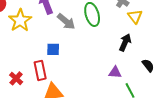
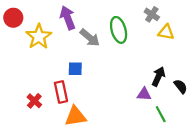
yellow triangle: (135, 16) -> (166, 32), turned -42
black arrow: (125, 42) -> (158, 76), moved

